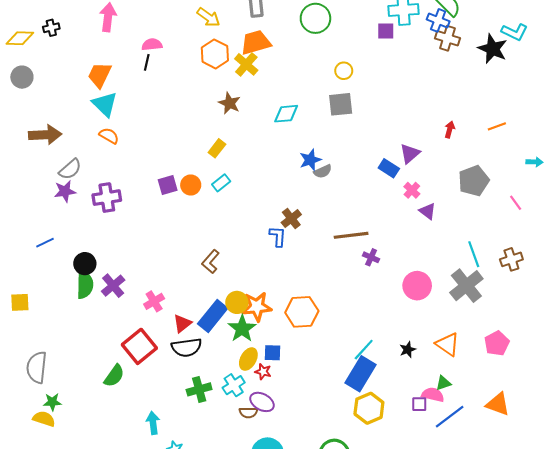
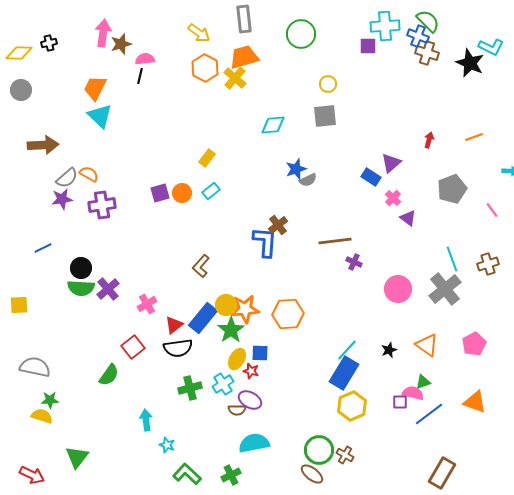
brown star: (230, 103) -> (121, 44), moved, turned 30
orange semicircle: (109, 136) -> (89, 174), moved
blue L-shape: (278, 236) -> (265, 242), size x1.5
green semicircle: (85, 285) -> (81, 288), turned 92
red square: (139, 346) -> (133, 347), size x0.7
gray semicircle: (37, 367) -> (35, 367), turned 96

